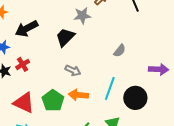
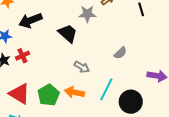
black trapezoid: (65, 37) -> (68, 33), turned 80
gray arrow: (73, 70) -> (82, 67), moved

